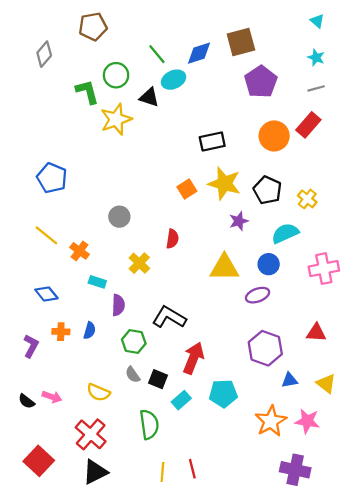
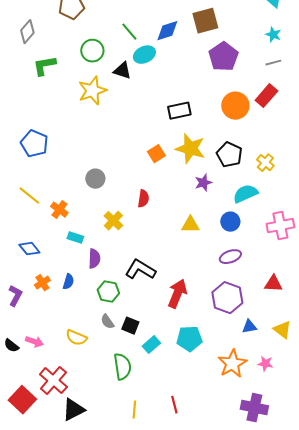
green L-shape: (87, 92) -> (44, 66), moved, turned -85
yellow triangle: (224, 267) -> (190, 225), size x0.7
purple ellipse: (258, 295) -> (230, 257), moved
orange cross: (61, 332) -> (42, 283), turned -35
red arrow: (193, 358) -> (177, 294), moved
pink star: (307, 421) -> (265, 364), size x0.7
red cross: (91, 434) -> (53, 381), moved
red line: (192, 469) -> (174, 405), moved

